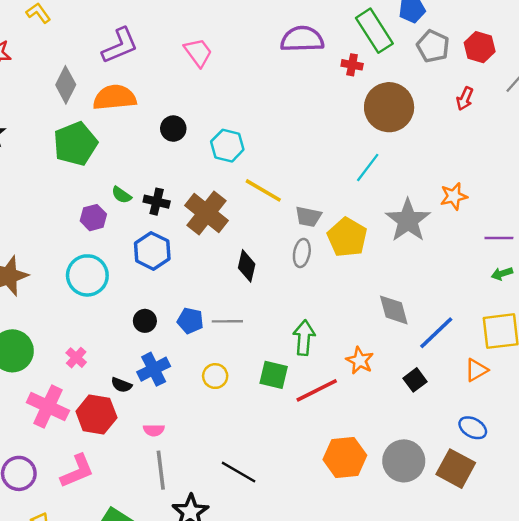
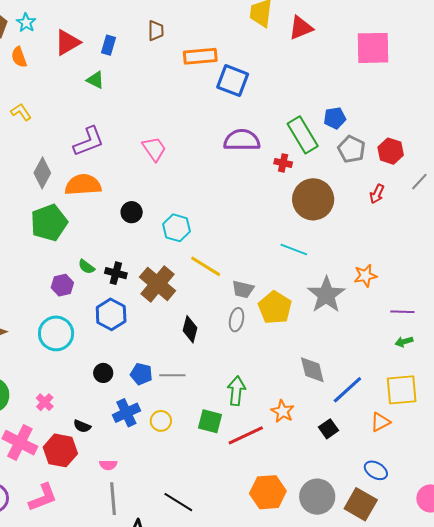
cyan line: (368, 168) -> (294, 249), turned 72
blue cross: (154, 369) -> (126, 413), moved

